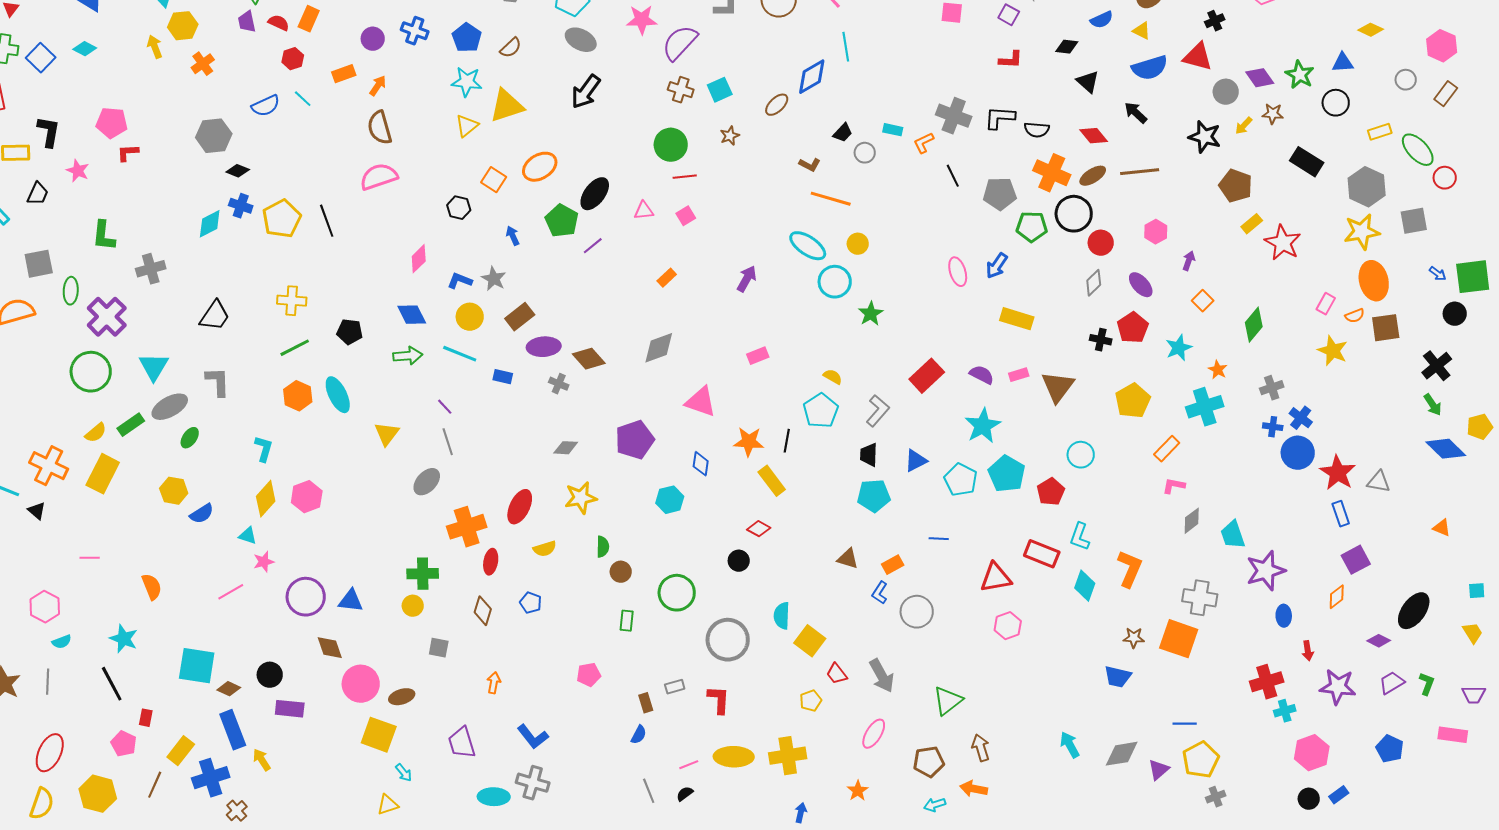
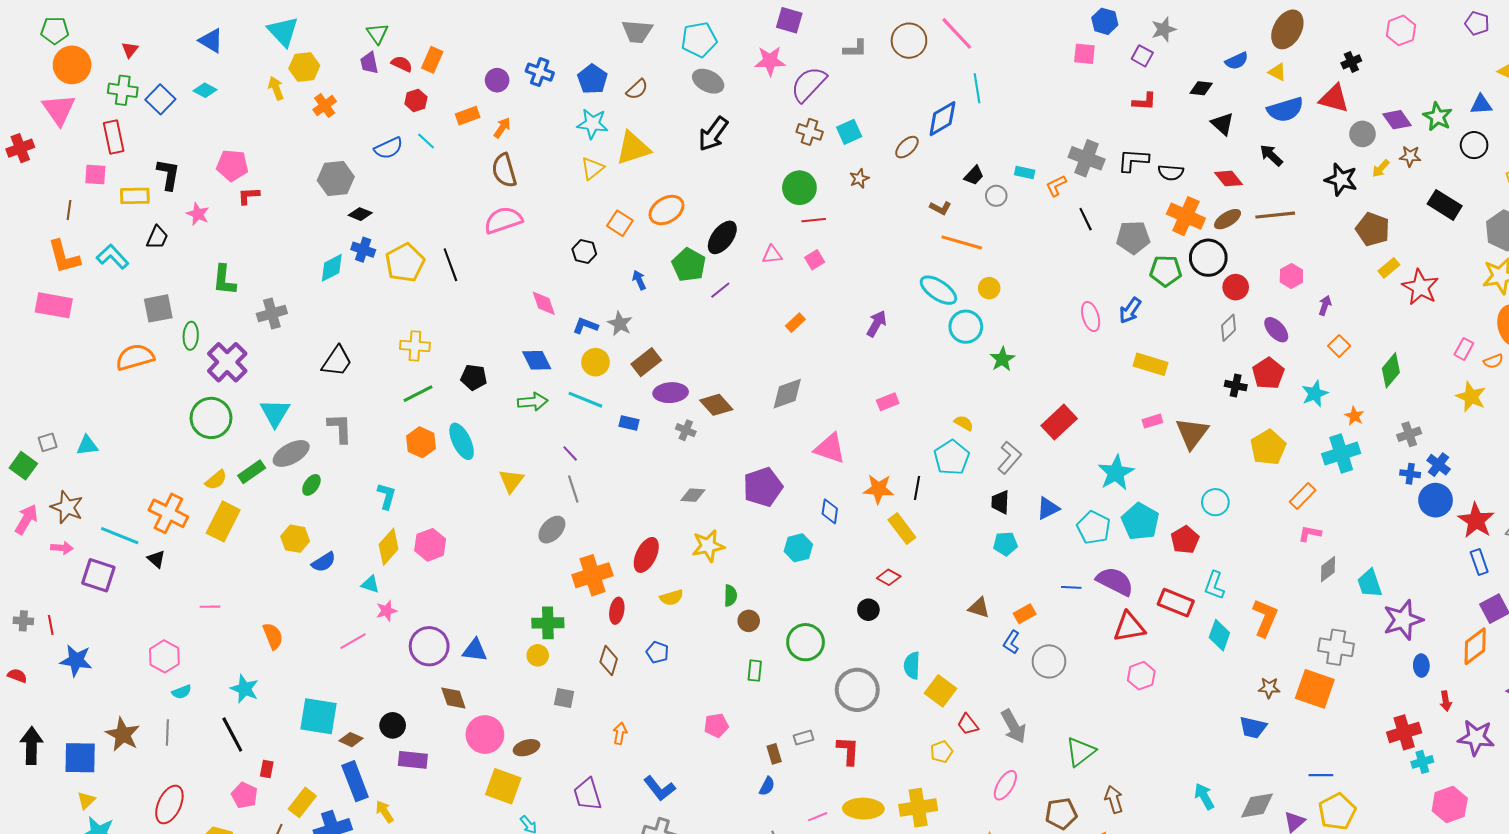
pink diamond: (419, 259) -> (544, 303), turned -64
purple semicircle: (982, 375) -> (1115, 581), moved, size x1.5
cyan pentagon: (874, 496) -> (1005, 544), size x0.7
orange diamond: (1337, 597) -> (1475, 646), size x1.5

